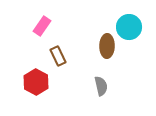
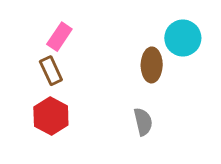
brown rectangle: (58, 56) -> (51, 71), moved

